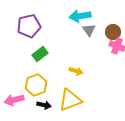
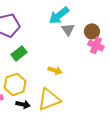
cyan arrow: (80, 16) -> (59, 15), turned -30

